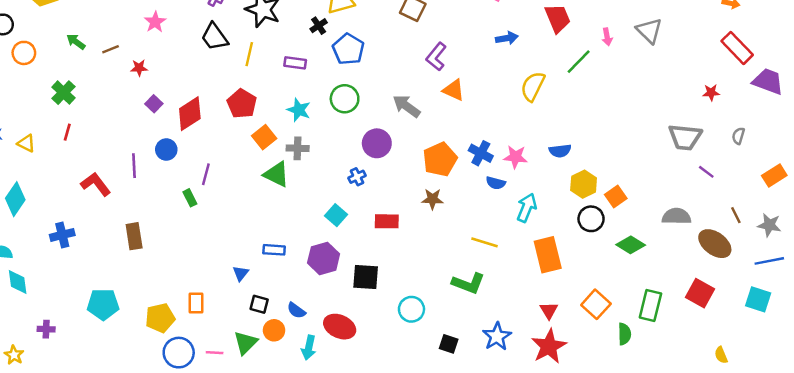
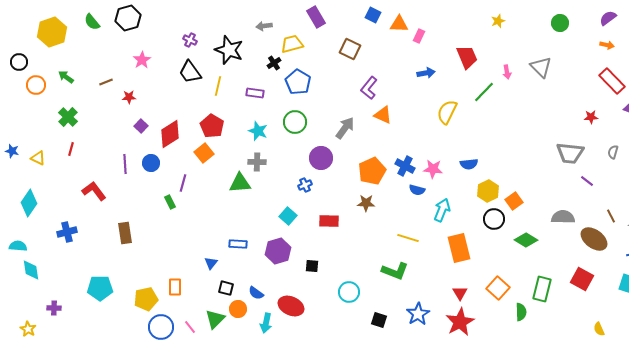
green arrow: (76, 42) -> (66, 77), moved
gray arrow: (407, 106) -> (345, 128), turned 90
orange square: (264, 137) -> (204, 153), moved
purple line: (134, 166) -> (125, 164), moved
green triangle: (276, 174) -> (240, 183), turned -30
black square: (366, 277) -> (312, 266), size x0.6
pink line: (215, 353) -> (190, 327), turned 48

